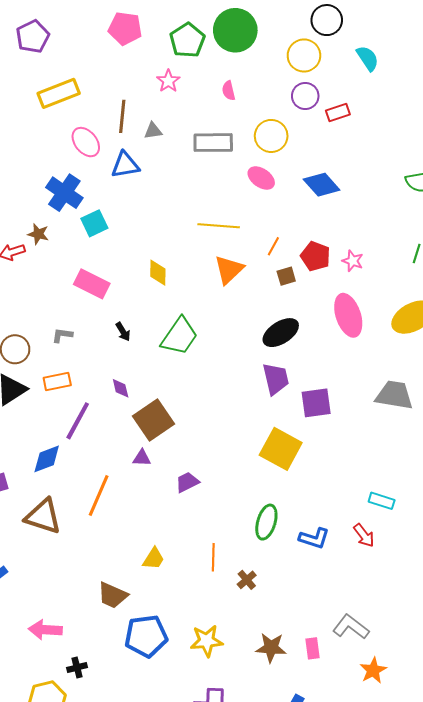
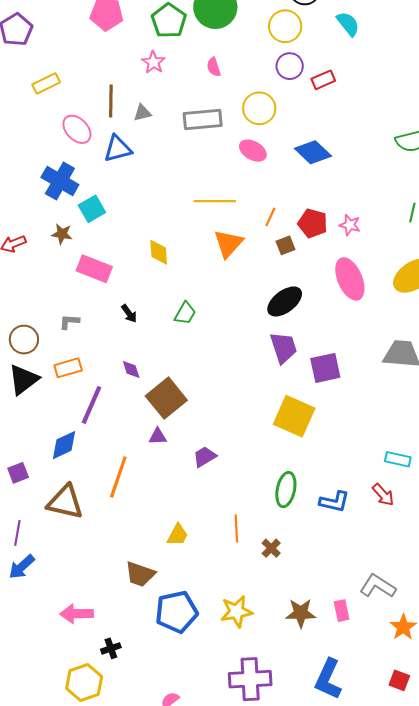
yellow rectangle: (59, 93) -> (46, 83), size x0.7
brown star: (38, 234) -> (62, 234), moved
green trapezoid: (179, 336) -> (185, 313), size x0.6

